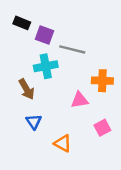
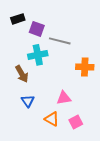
black rectangle: (22, 23) -> (18, 19), turned -40
pink triangle: (80, 100) -> (64, 98), moved
pink square: (102, 128) -> (76, 122), moved

